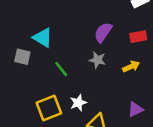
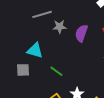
gray star: (97, 60) -> (60, 27), moved

